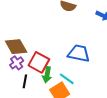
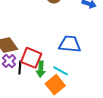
black line: (25, 81) -> (20, 67), moved

